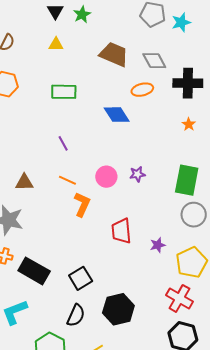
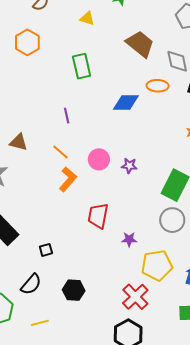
green rectangle: (64, 92) -> (82, 66), turned 60
blue diamond: (117, 115) -> (126, 103), turned -72
black square: (81, 278) -> (46, 250), size x0.6
black hexagon: (118, 309) -> (74, 290), size x0.7

